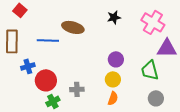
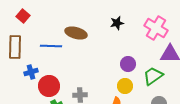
purple circle: (116, 59) -> (128, 64), moved
green trapezoid: (150, 70) -> (153, 76), turned 70
yellow circle: (113, 79) -> (125, 86), moved

